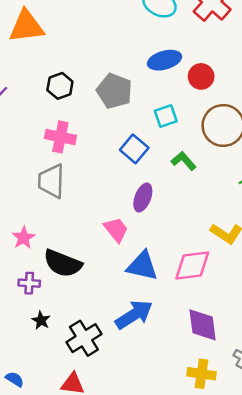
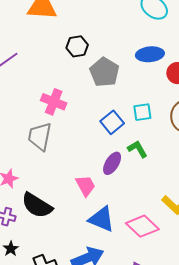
black hexagon: (60, 86) -> (77, 46), moved
cyan square: (166, 116) -> (142, 112), moved
green L-shape: (184, 161) -> (137, 149), moved
pink diamond: (192, 266) -> (142, 226), turned 40

